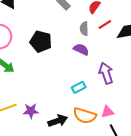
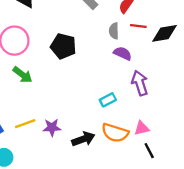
red line: (105, 25) -> (138, 26), turned 40
purple semicircle: (81, 49) -> (123, 53), moved

